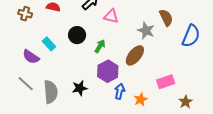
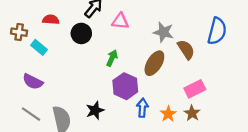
brown semicircle: (166, 18) -> (186, 49), moved
black circle: (77, 35) -> (81, 33), moved
cyan rectangle: (49, 44) -> (39, 47), moved
brown star: (186, 102) -> (192, 113), moved

